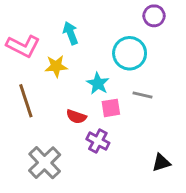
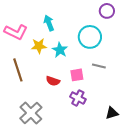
cyan star: (98, 83) -> (60, 50), moved
purple cross: (98, 141) -> (78, 98), moved

